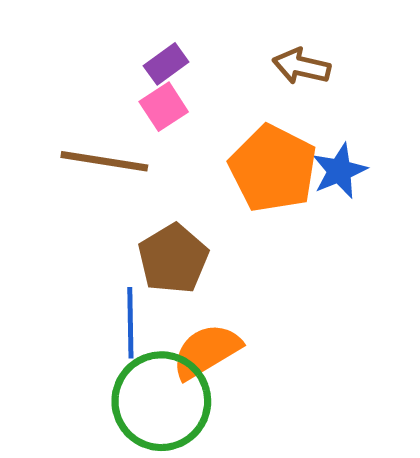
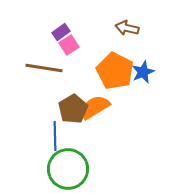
purple rectangle: (166, 64) -> (61, 32), moved
orange semicircle: (206, 351) -> (95, 107), moved

